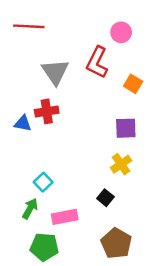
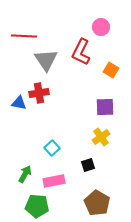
red line: (29, 26) -> (24, 36), moved
cyan square: (43, 182) -> (52, 148), moved
black square: (105, 198) -> (88, 165), turned 32

